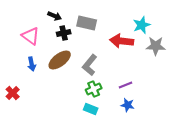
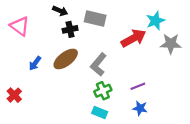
pink triangle: (31, 36) -> (20, 26), moved
red arrow: (122, 41) -> (134, 38), turned 145
blue arrow: (32, 64) -> (35, 63), turned 48

